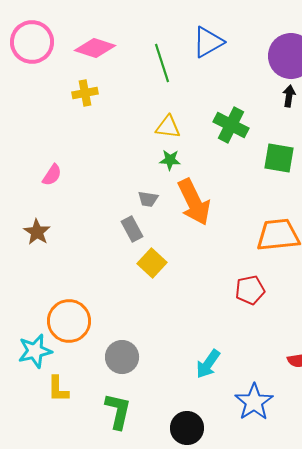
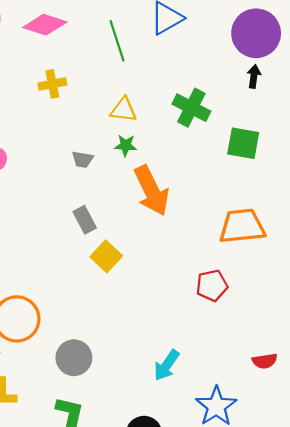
yellow cross: (85, 93) -> (52, 84), moved
gray trapezoid: (148, 199) -> (83, 159), moved

